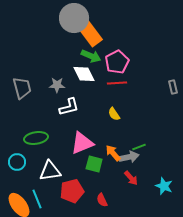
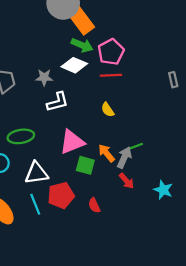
white diamond: (84, 74) -> (74, 65), turned -40
gray arrow: (129, 157) -> (124, 158), turned -54
cyan line: (37, 199) -> (35, 204), moved

